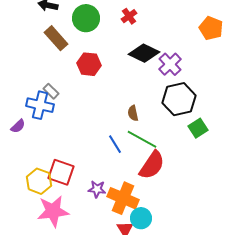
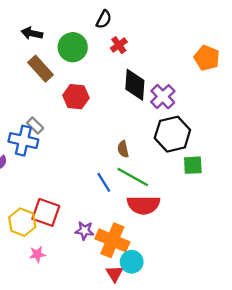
black diamond: (144, 53) -> (135, 85), turned 68
green square: (198, 128) -> (193, 165), turned 30
red semicircle: (152, 165) -> (143, 205), turned 56
pink star: (53, 211) -> (37, 254), size x0.5

